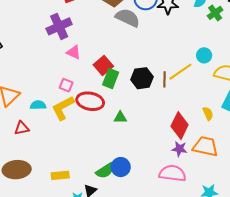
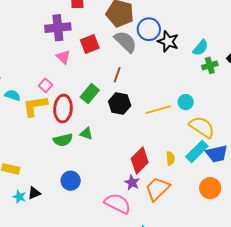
red square: (103, 66) -> (90, 44), moved
brown line: (165, 79) -> (117, 75), moved
red ellipse: (90, 101) -> (63, 109), turned 64
orange trapezoid: (205, 146) -> (157, 189), turned -76
green semicircle: (105, 171) -> (63, 140), moved

